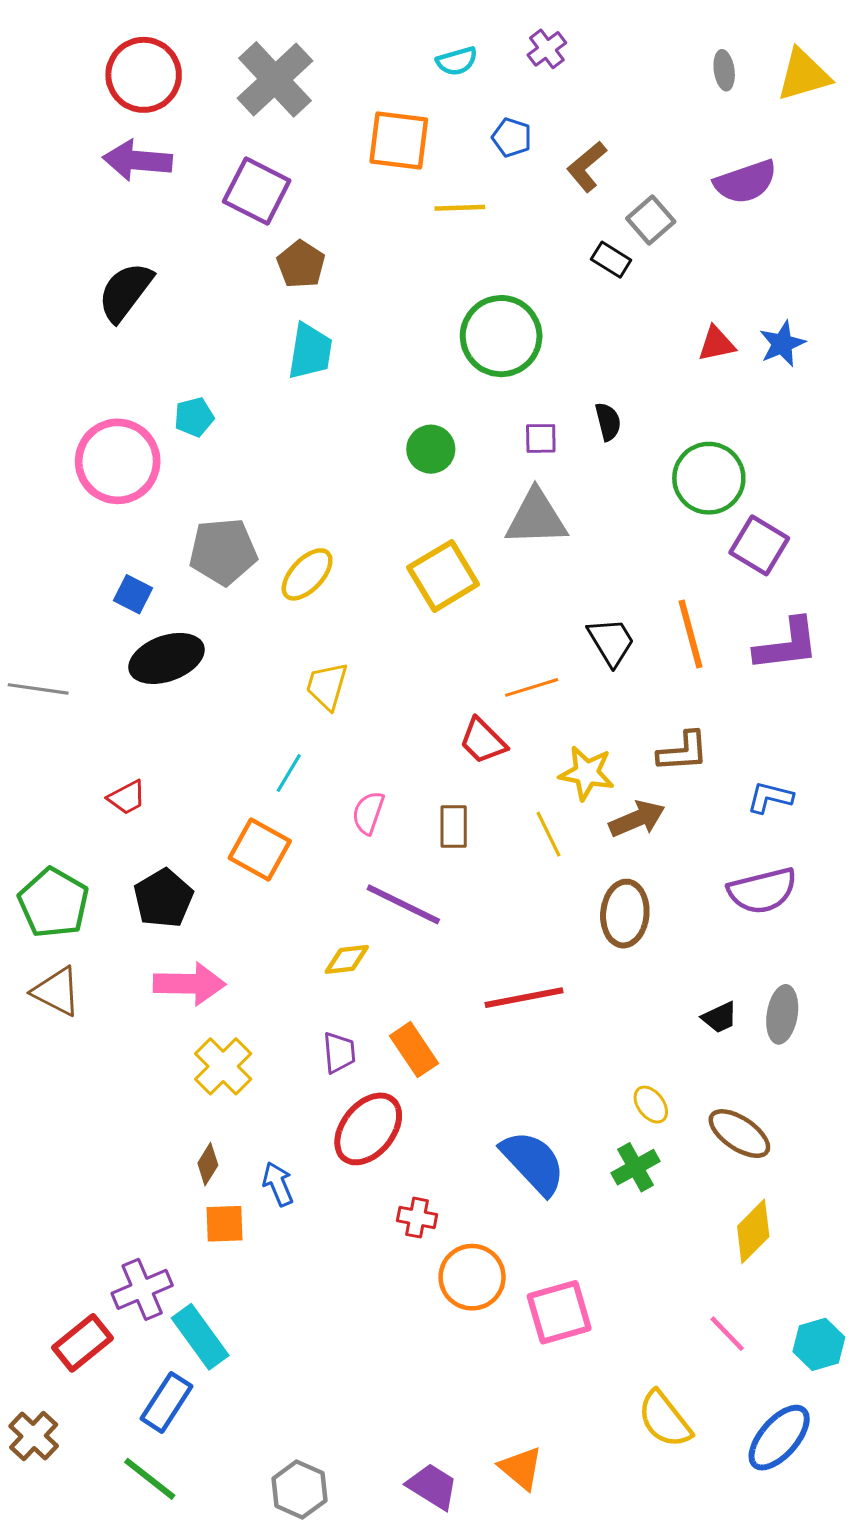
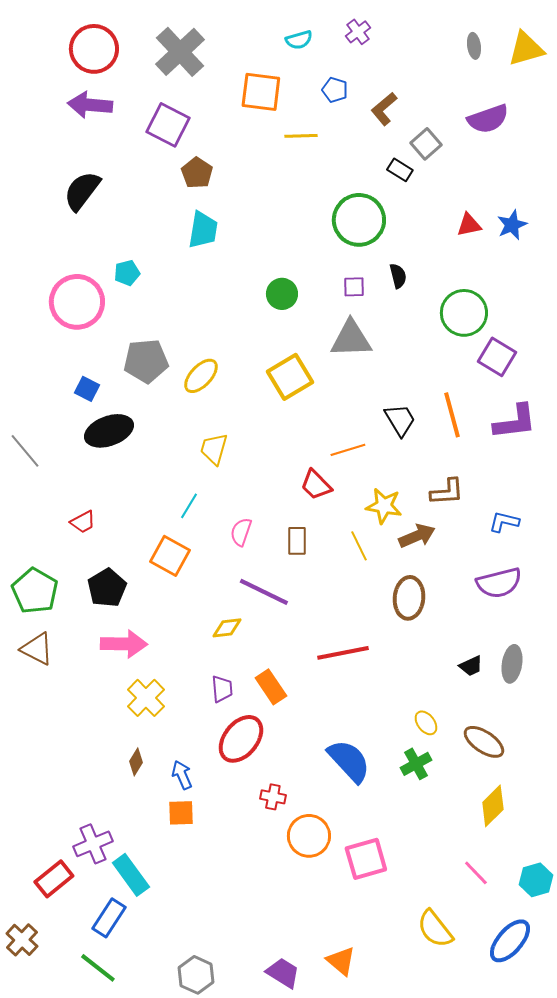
green circle: (501, 336) -> (359, 220), moved
gray line: (38, 689) -> (25, 451), turned 42
orange square: (225, 1224) -> (181, 813), moved

